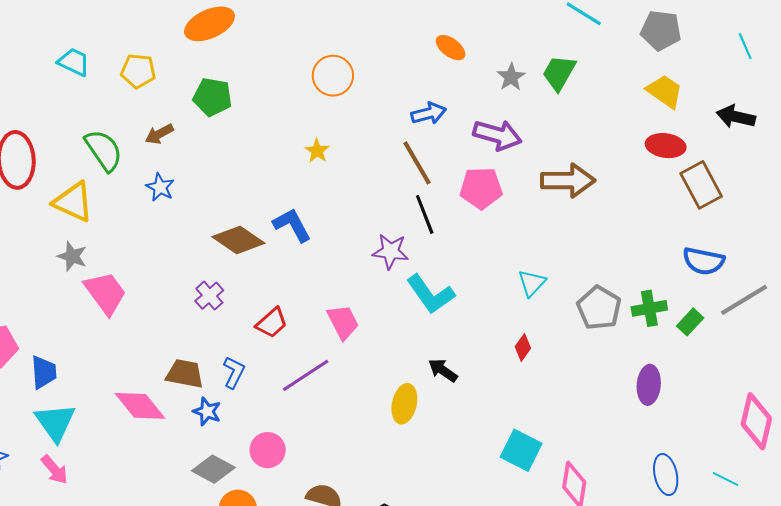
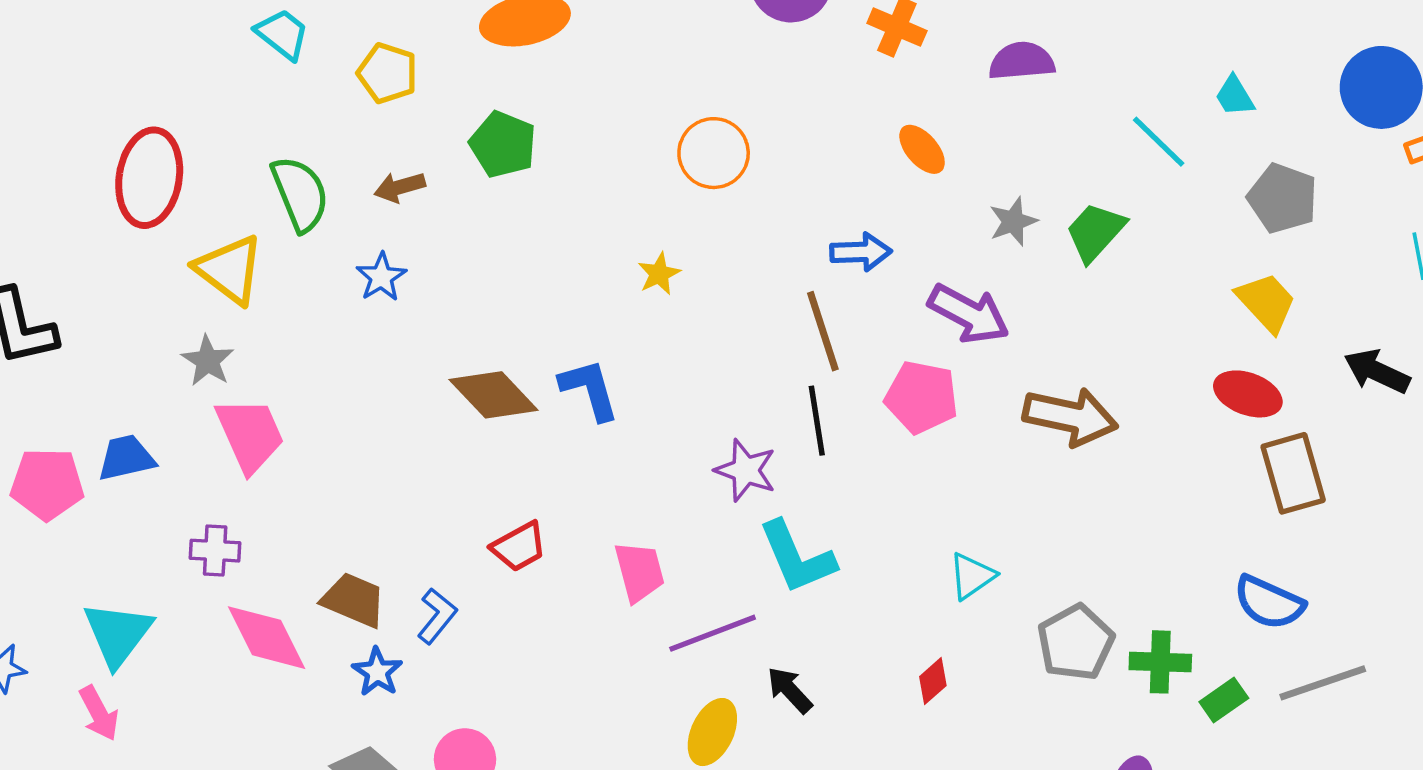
purple cross: (209, 296) -> (215, 551), moved, turned 32
blue trapezoid: (44, 372) -> (126, 458), moved, turned -111
purple line: (306, 375) -> (713, 633), moved

